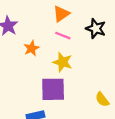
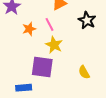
pink line: (63, 36) -> (50, 24), moved, turned 32
yellow semicircle: (102, 99) -> (84, 72), moved

